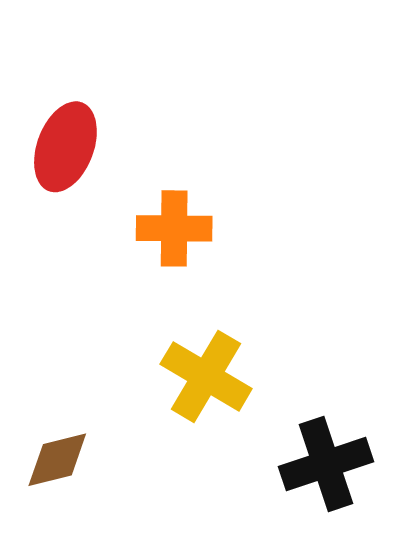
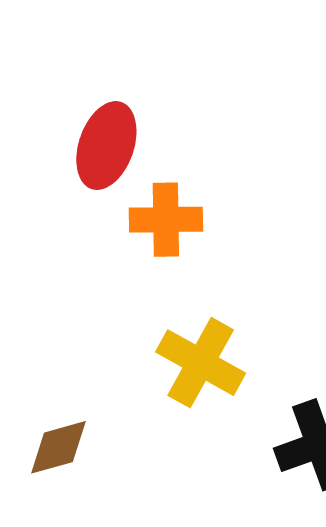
red ellipse: (65, 147) -> (106, 146), moved

